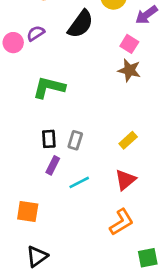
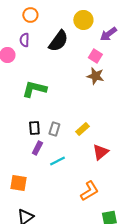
purple semicircle: (36, 33) -> (24, 40), moved, turned -56
yellow rectangle: (128, 140) -> (82, 129), moved
red triangle: (125, 180) -> (100, 152), moved

